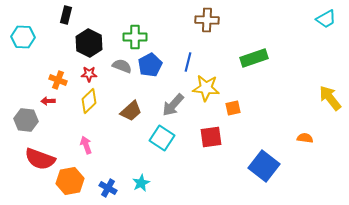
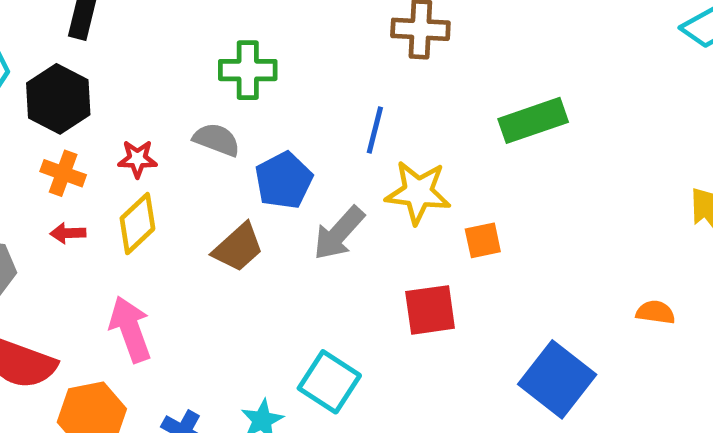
black hexagon: (89, 43) -> (58, 99), moved
blue pentagon: (150, 65) -> (284, 180), moved
red arrow: (48, 101) -> (68, 233), moved
cyan square: (162, 138) -> (329, 382), moved
pink arrow: (86, 145) -> (130, 329), size x1.5

